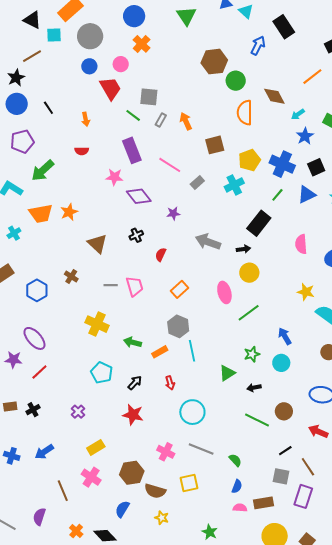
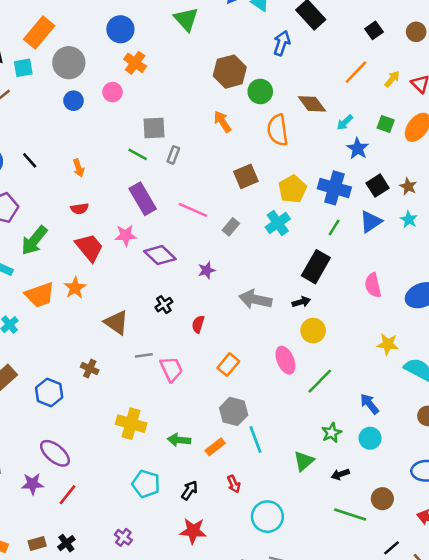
red trapezoid: (110, 88) -> (89, 248), moved
orange arrow: (186, 121) -> (222, 122), moved
gray line: (111, 285) -> (144, 355), moved

